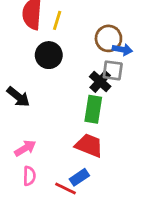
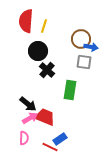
black cross: (100, 81) -> (47, 70), moved
black arrow: (18, 97) -> (28, 104), moved
red trapezoid: (89, 145) -> (45, 117), moved
pink arrow: (25, 148) -> (30, 118), moved

